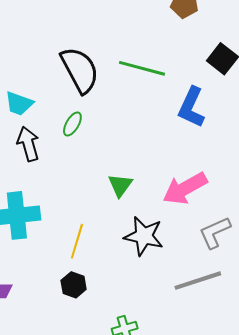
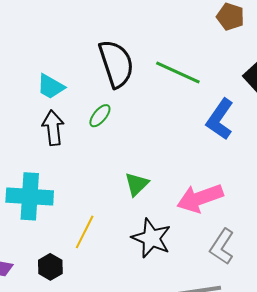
gray L-shape: (215, 232) -> (222, 247), turned -42
black hexagon: (74, 285) -> (50, 267), moved

